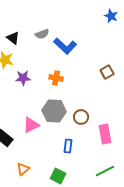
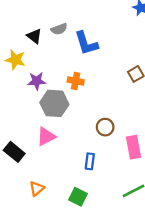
black triangle: (13, 38) -> (34, 36), moved
blue L-shape: (65, 46) -> (86, 43), turned 30
gray hexagon: (54, 111) -> (54, 103), moved

